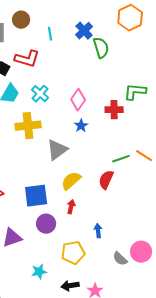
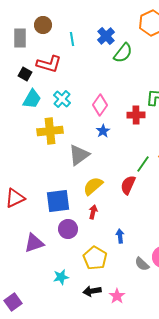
green semicircle: (101, 48) -> (123, 53), turned 55
green line: (121, 159) -> (143, 164), turned -36
yellow pentagon: (73, 253) -> (95, 258), turned -30

